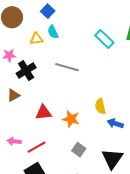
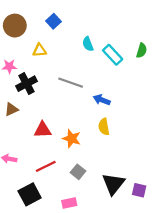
cyan semicircle: (53, 32) -> (88, 44), moved
blue arrow: (115, 123) -> (102, 100), moved
red line: (37, 147) -> (46, 166), moved

